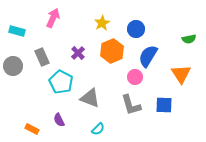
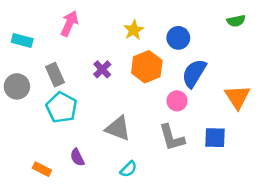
green semicircle: (189, 39) -> (236, 21), moved
cyan pentagon: (61, 82) -> (62, 107), moved

